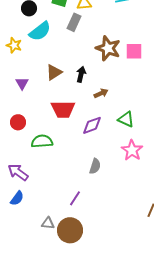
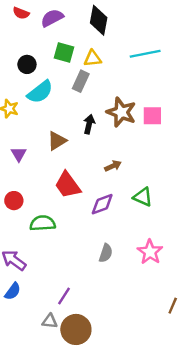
black arrow: (81, 74) -> (89, 124), moved
red trapezoid: (63, 109) -> (68, 185), turned 55
pink star: (132, 150) -> (150, 252), moved
purple line: (75, 198) -> (64, 296), moved

